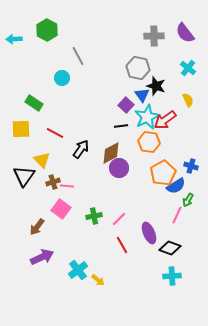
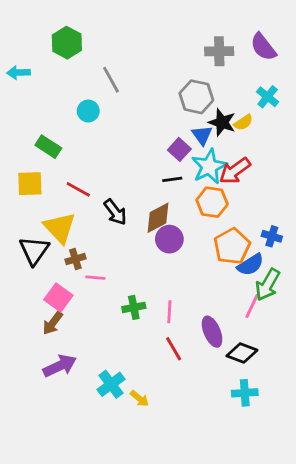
cyan arrow: (14, 39) -> (18, 73), moved
yellow semicircle: (188, 100) -> (243, 122), moved, turned 80
black arrow: (81, 149) -> (115, 212), turned 108
yellow triangle: (42, 160) -> (60, 228), size x1.4
pink line: (67, 186) -> (95, 278), moved
green arrow: (188, 200) -> (268, 285), size x1.6
pink square: (61, 209) -> (58, 297), moved
pink line: (119, 219) -> (169, 312), turned -42

